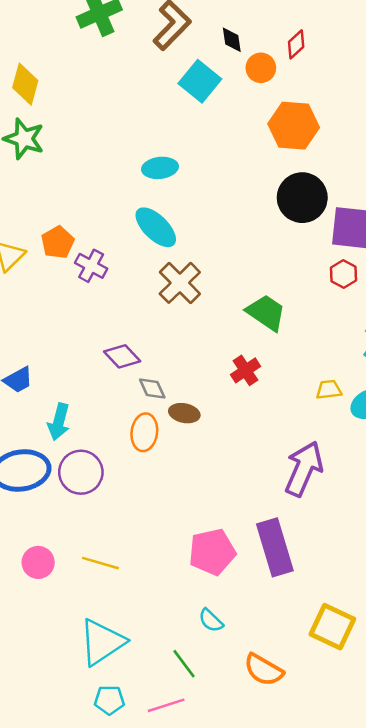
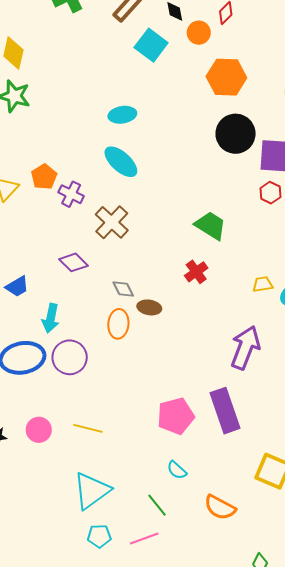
brown cross: (180, 283) -> (112, 222), moved
purple diamond: (122, 356) -> (74, 262), moved

